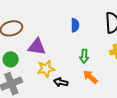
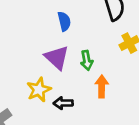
purple triangle: (37, 47) -> (57, 58), moved, turned 48
orange arrow: (90, 77) -> (102, 86), turned 63

